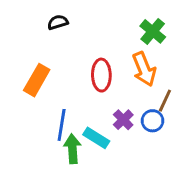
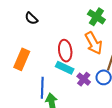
black semicircle: (58, 22) -> (31, 18), turned -112
cyan rectangle: (96, 138) -> (65, 68), moved

